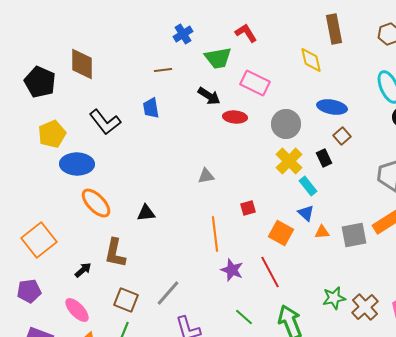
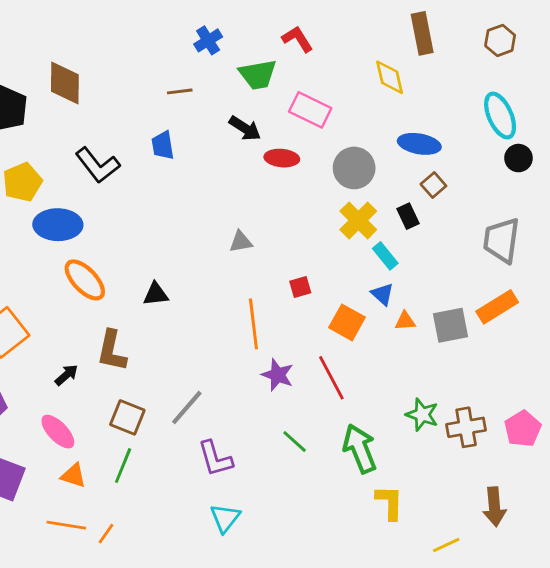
green star: (334, 298) -> (422, 415), turned 30
brown cross: (365, 307) -> (466, 427), turned 32

